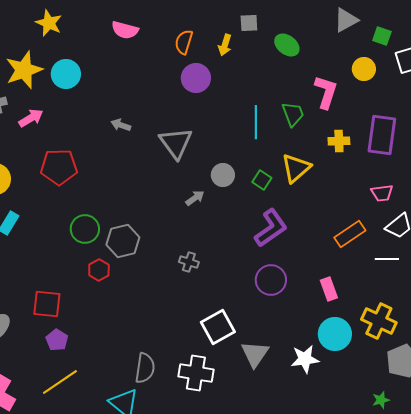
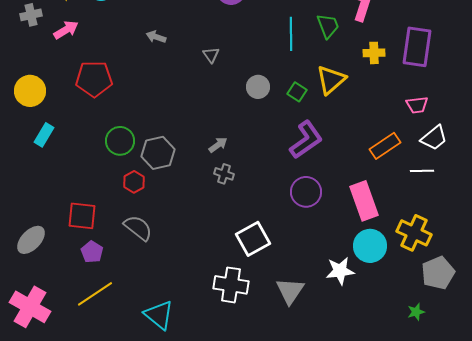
gray triangle: (176, 143) -> (211, 55), size x0.5
gray arrow: (195, 198) -> (218, 145), moved
pink rectangle: (329, 289) -> (364, 201), size x1.6
gray triangle: (255, 354) -> (290, 291), moved
gray semicircle: (145, 368) -> (138, 228), moved, turned -60

